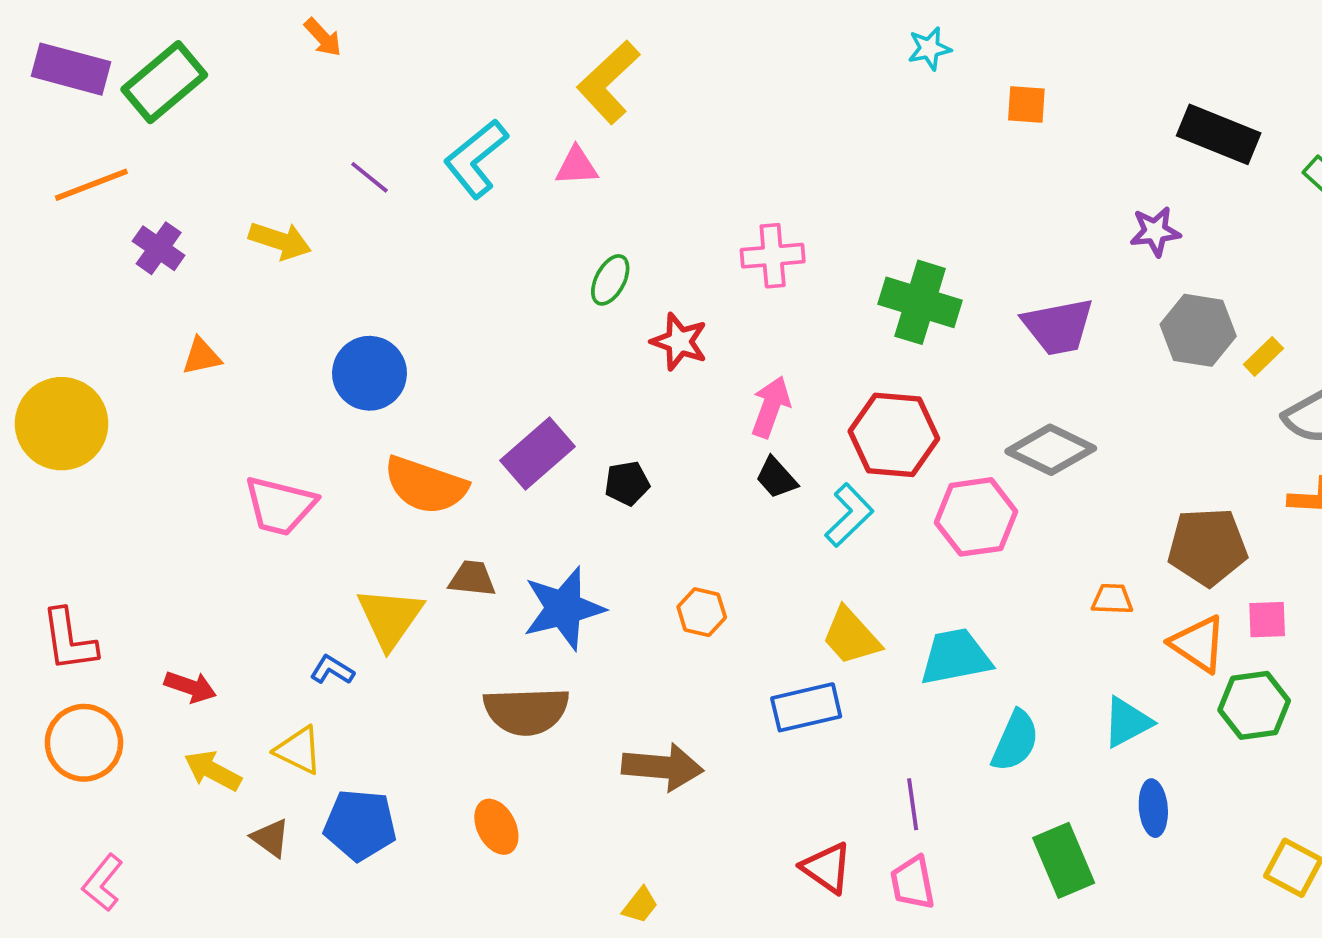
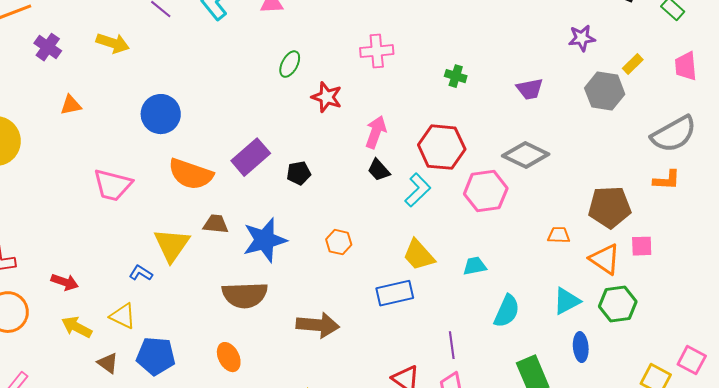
green cross: (920, 302) -> (456, 76), size x0.5
purple trapezoid: (1058, 327) -> (530, 89), size x0.7
yellow rectangle: (1263, 356) -> (633, 64), moved
cyan trapezoid: (955, 657) -> (475, 266), size x0.6
green hexagon: (1254, 705) -> (618, 304), moved

